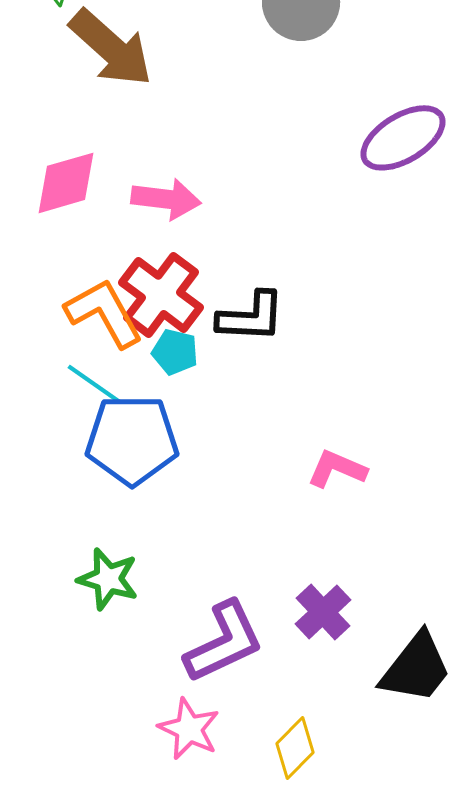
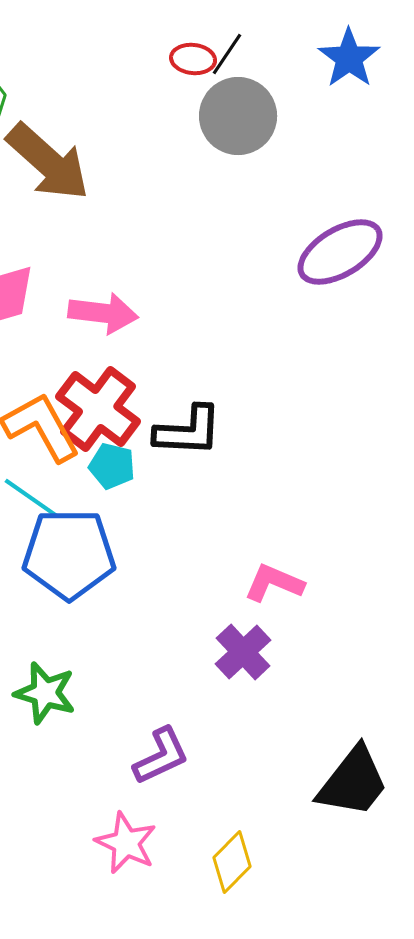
purple cross: (323, 612) -> (243, 652), moved
purple L-shape: (224, 642) -> (161, 756), size x0.7

